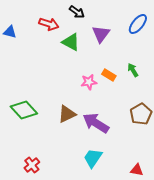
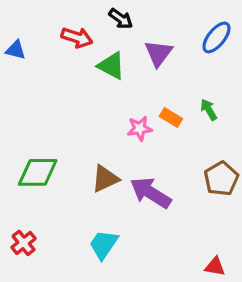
green diamond: (24, 110) -> (38, 172), turned -48
cyan trapezoid: (93, 158) -> (104, 245), moved
red cross: (32, 165) -> (24, 243), moved

